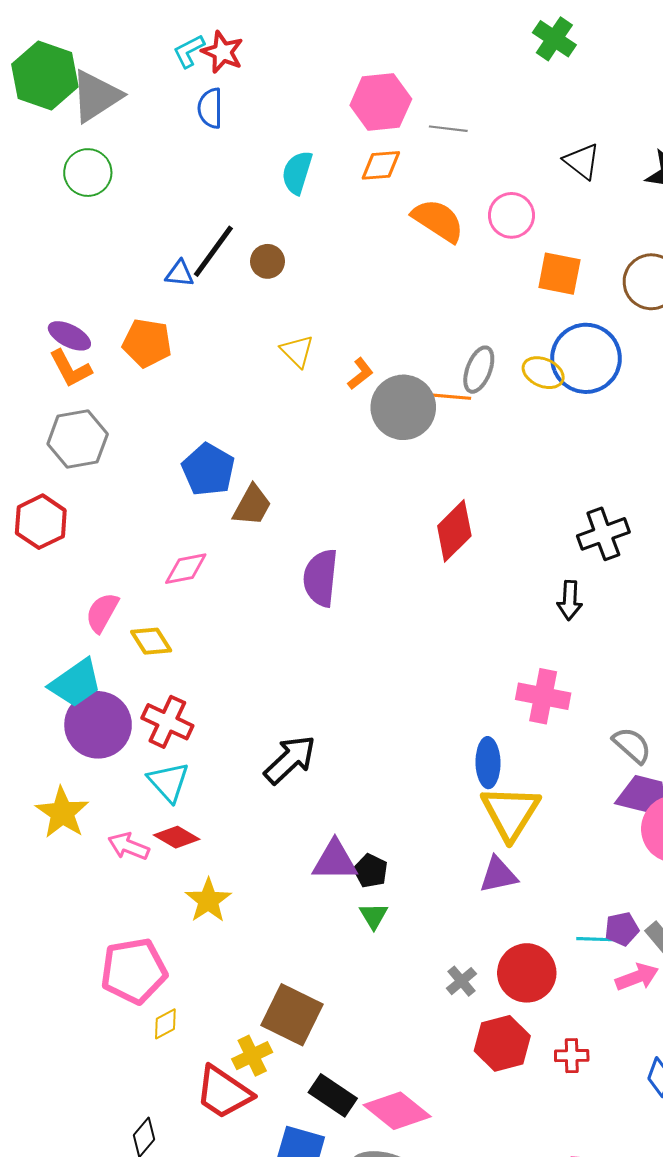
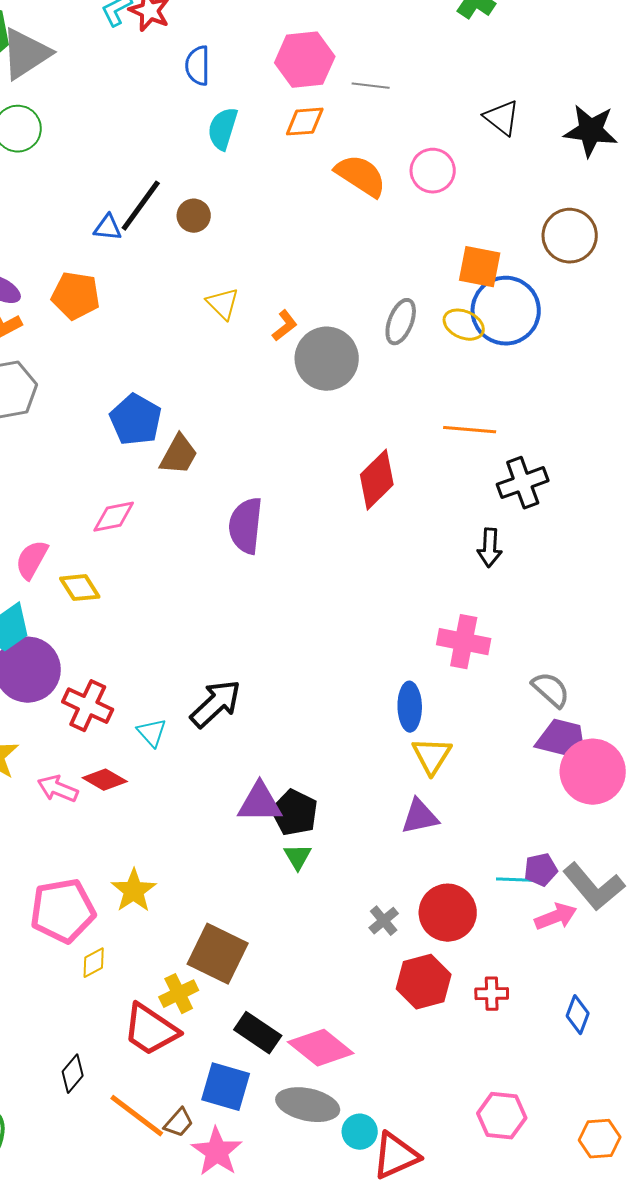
blue semicircle: (210, 108) -> (198, 66), moved
orange square: (559, 274) -> (480, 267), moved
orange line: (444, 396) -> (470, 430), moved
red cross: (167, 722) -> (88, 706), moved
cyan triangle: (168, 782) -> (152, 733), moved, size x0.7
yellow triangle: (510, 813) -> (432, 756), size x0.7
black pentagon: (371, 871) -> (295, 813), size x1.4
yellow star: (208, 900) -> (134, 891), moved

